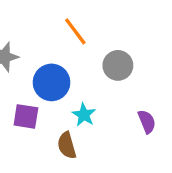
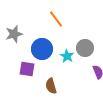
gray circle: (118, 65) -> (85, 48), moved
cyan star: (84, 115) -> (67, 56), moved

